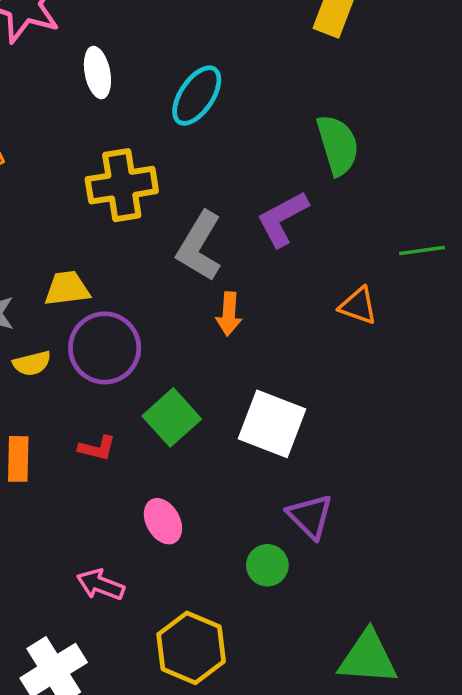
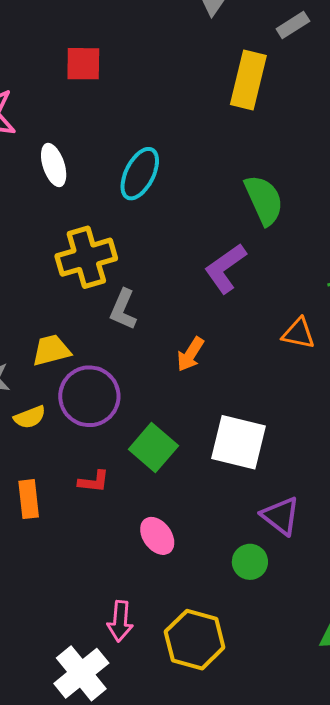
gray L-shape: (199, 246) -> (123, 309), moved, size x0.7
orange arrow: (229, 314) -> (190, 354), turned 36
pink arrow: (101, 585) -> (120, 621), moved, turned -99

